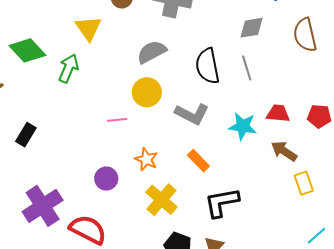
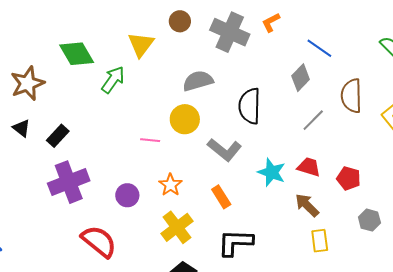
gray diamond: (252, 28) -> (301, 78), turned -48
gray line: (247, 68) -> (313, 120), moved, turned 50
purple cross: (43, 206) -> (69, 182), moved

